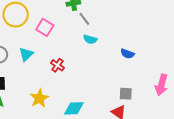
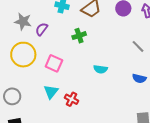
gray line: (84, 19) -> (138, 46), moved
cyan triangle: (26, 54) -> (51, 92), moved

